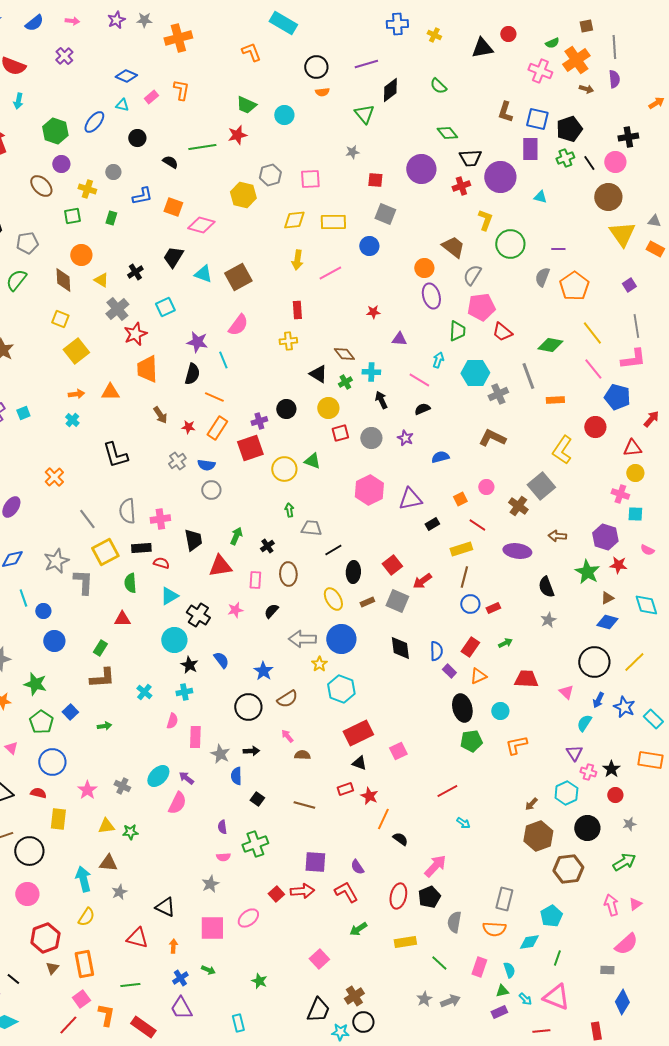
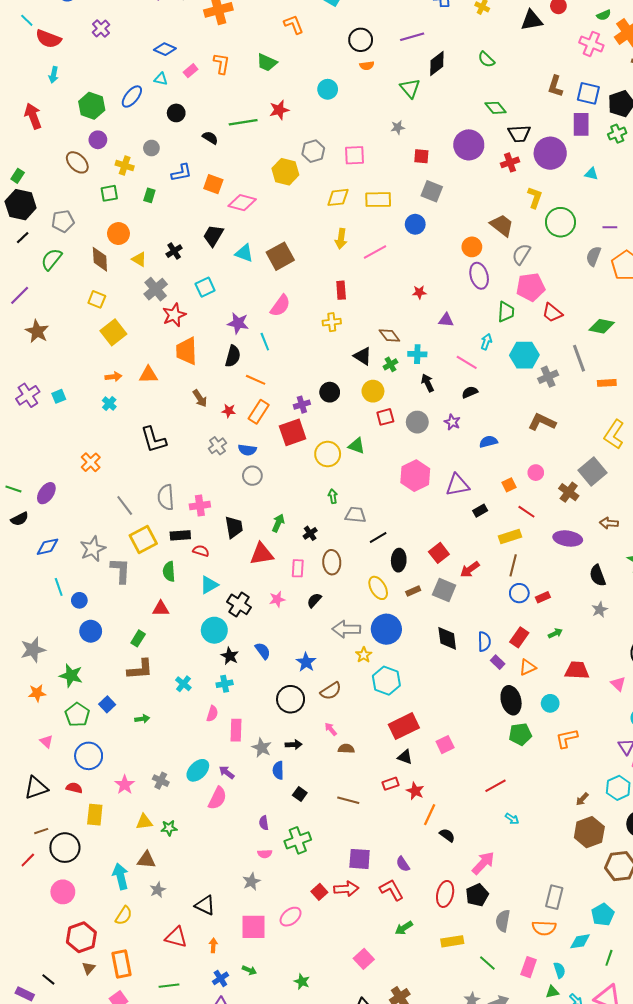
green trapezoid: (246, 105) -> (267, 62), moved

